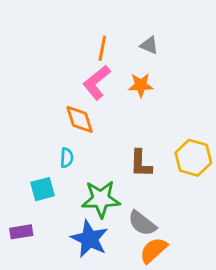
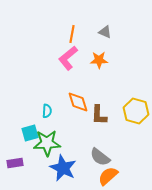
orange diamond: (80, 119) -> (78, 102), moved
green star: (101, 199) -> (47, 143), moved

